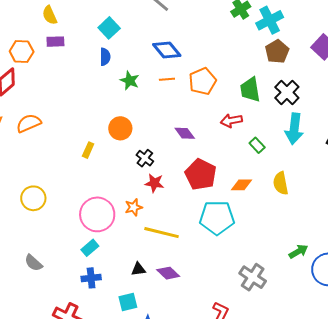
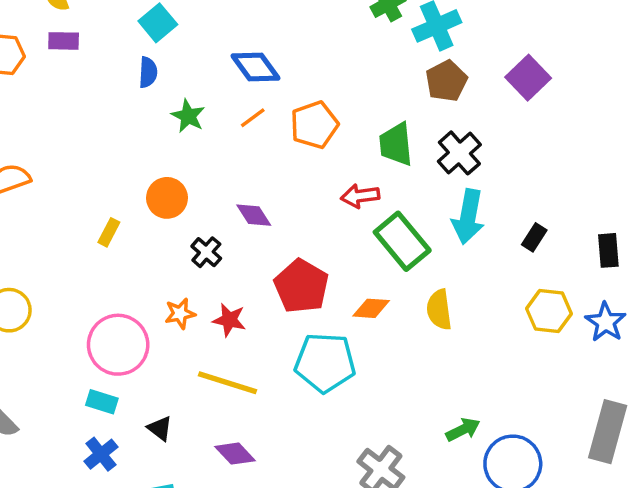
orange line: (167, 79) -> (253, 118), turned -35
purple diamond: (185, 133) -> (254, 215), moved
green rectangle: (257, 145) -> (402, 241), size x2.0
red star: (154, 183) -> (229, 320), moved
orange star: (134, 207) -> (180, 314), moved
cyan rectangle: (90, 248) -> (102, 402), turned 54
black triangle: (138, 269) -> (160, 428), moved, turned 42
blue cross: (91, 278) -> (101, 454), turned -36

